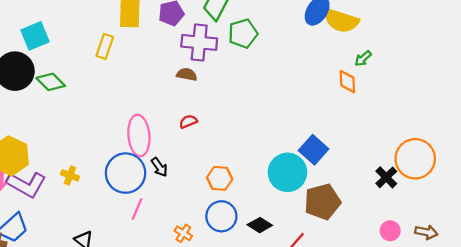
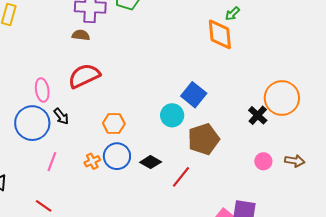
orange diamond: (347, 82) -> (220, 34), size x1.5
red semicircle: (188, 122) -> (84, 76), size x2.0
pink ellipse: (139, 135) -> (42, 90), size x0.7
cyan circle: (287, 172) -> (172, 115), size x0.7
pink line: (137, 209) -> (52, 162), moved
orange cross: (183, 233) -> (92, 161), moved, turned 35

